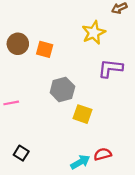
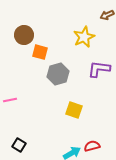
brown circle: (18, 44) -> (24, 35), moved
gray hexagon: (62, 90) -> (58, 74), moved

